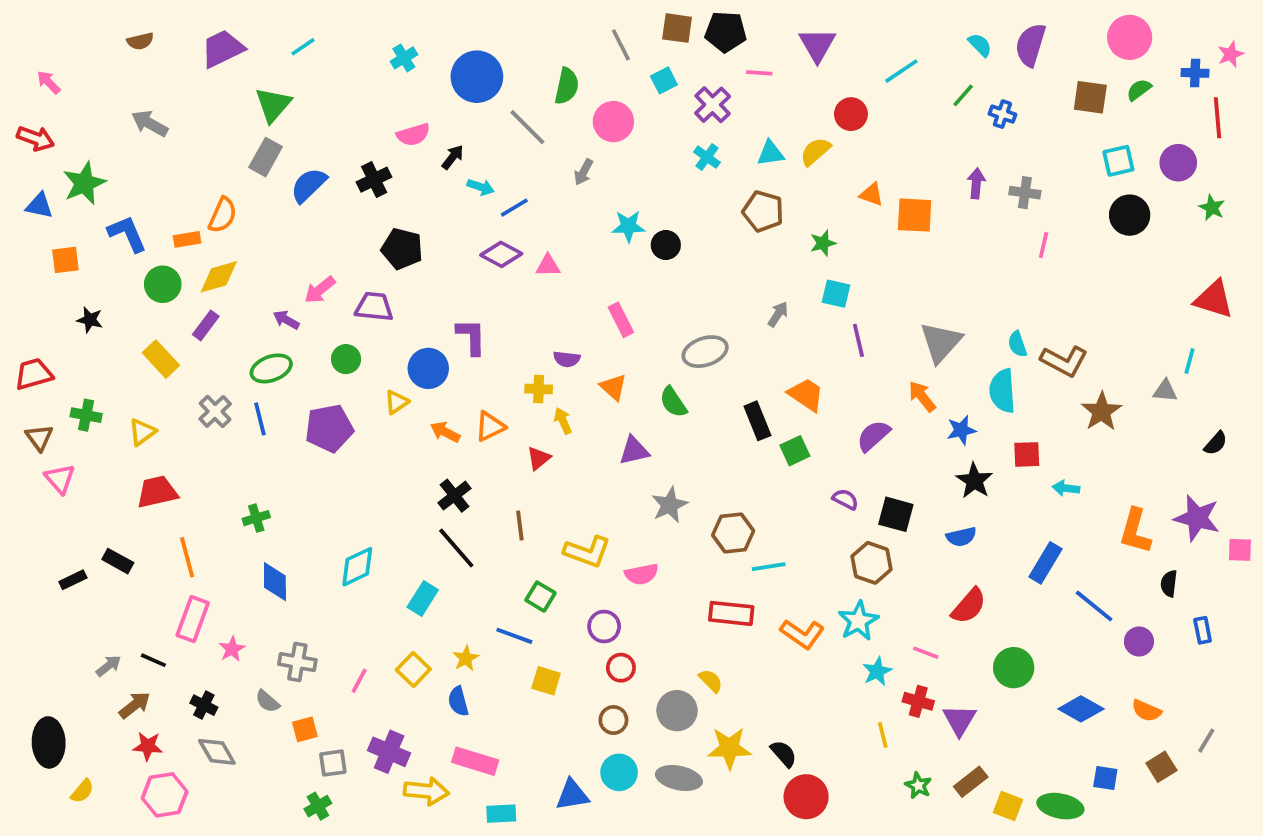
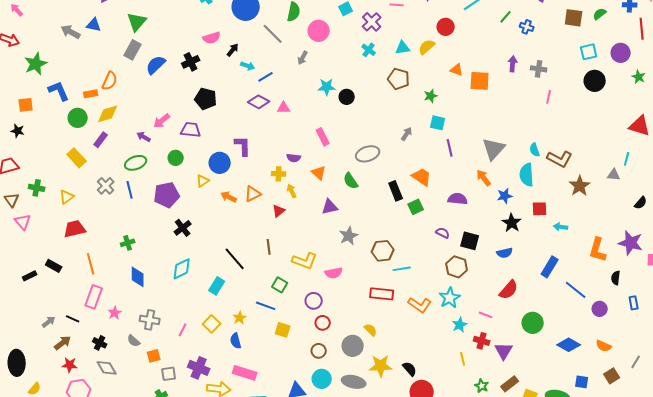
blue triangle: (39, 206) -> (94, 25), moved
black star: (90, 320) -> (18, 131), moved
purple semicircle: (873, 436) -> (458, 199), turned 48
black cross: (454, 496) -> (183, 228), moved

